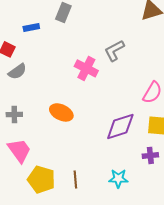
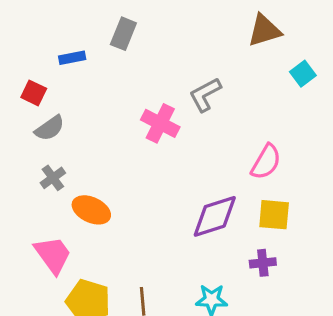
orange ellipse: (61, 112) -> (91, 210), moved
gray cross: (14, 114) -> (53, 178), moved, turned -35

